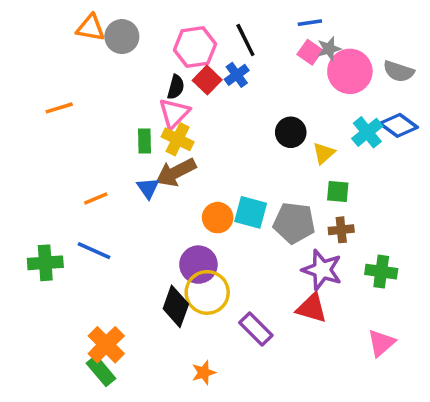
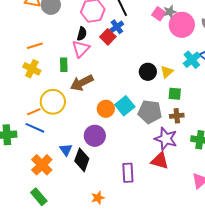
red square: (207, 80) -> (108, 37), moved
orange line: (59, 108) -> (35, 46), moved
black circle: (291, 132) -> (148, 72), moved
yellow cross: (178, 139) -> (32, 69), moved
blue triangle: (148, 188) -> (66, 150), moved
orange line: (96, 198) -> (34, 112), moved
cyan square: (251, 212) -> (125, 106), turned 36
yellow circle: (207, 292) -> (53, 102), moved
purple rectangle: (256, 329) -> (128, 173), turned 42
orange cross: (106, 345) -> (42, 165), moved

